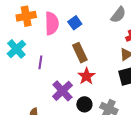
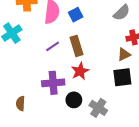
purple line: (40, 62) -> (53, 46), moved, turned 40
purple cross: (62, 91) -> (53, 83), turned 30

